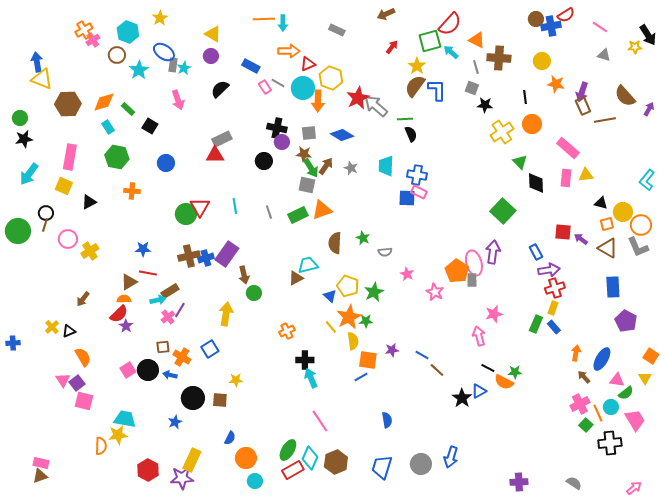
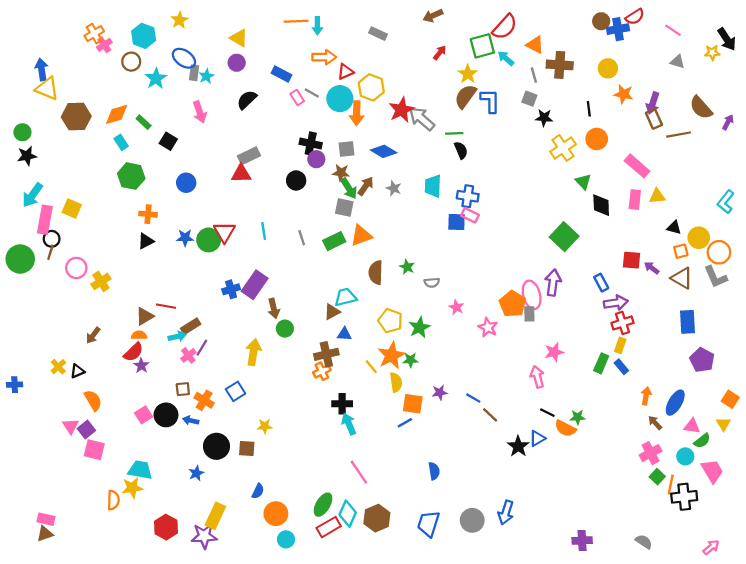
pink rectangle: (70, 157) -> (45, 220), moved
black triangle: (89, 202) -> (146, 241), moved
blue star: (143, 249) -> (185, 238), moved
brown cross: (189, 256) -> (326, 354), moved
blue triangle: (330, 296) -> (344, 334), moved, turned -40
orange line: (598, 413) -> (671, 484), moved, turned 36

